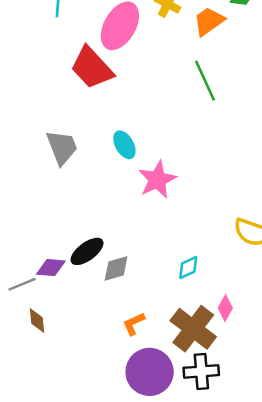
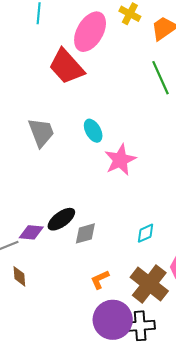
black cross: (201, 371) -> (140, 326), moved

